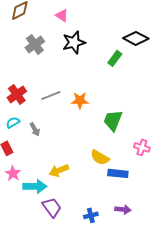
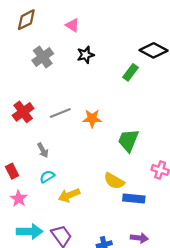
black star: (74, 42) -> (86, 55), size x0.7
cyan semicircle: (13, 122) -> (47, 177), moved
cyan arrow: (35, 186) -> (30, 231), moved

